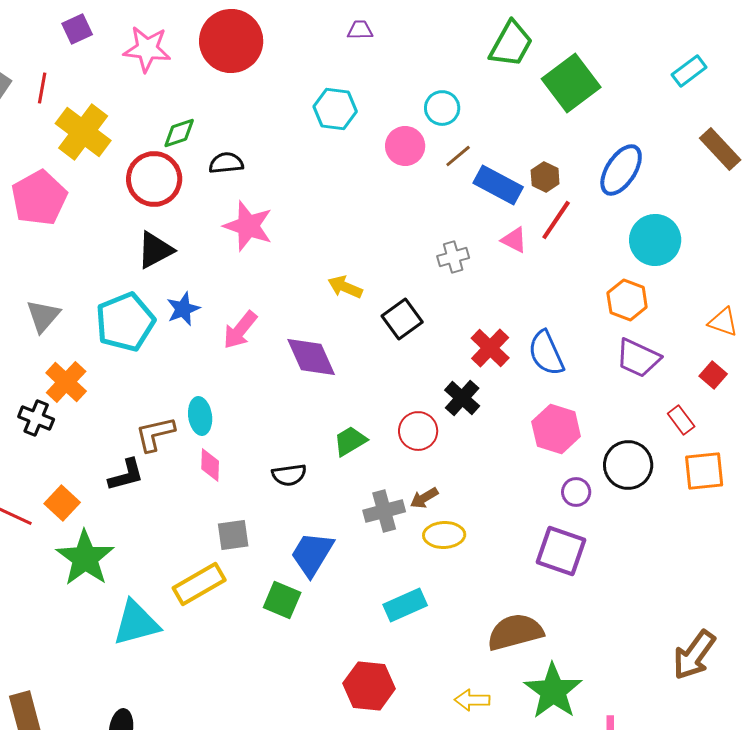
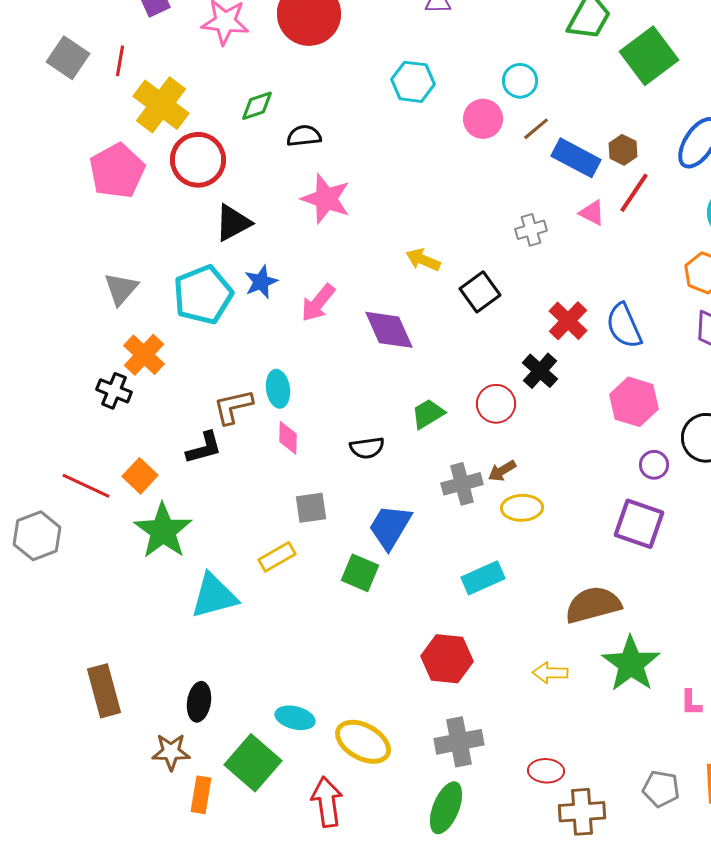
red circle: (154, 179) -> (198, 160), moved
yellow rectangle: (199, 584) -> (277, 557), size x0.7

